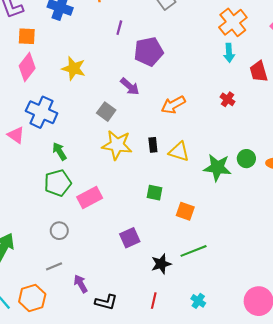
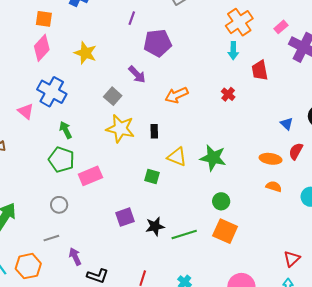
yellow triangle: (179, 152) -> (177, 157), moved
green circle: (246, 159) -> (221, 201), moved
green pentagon: (58, 183) -> (61, 160), turned 30
orange square: (185, 211) -> (225, 231), moved, size x1.4
black star: (161, 264) -> (155, 226), moved

